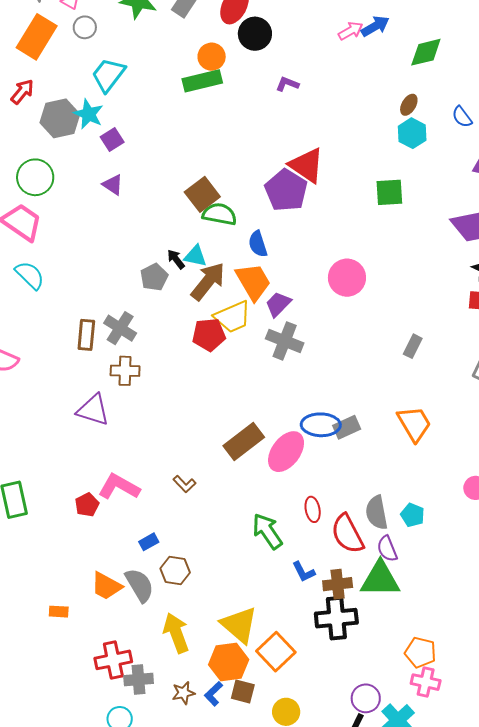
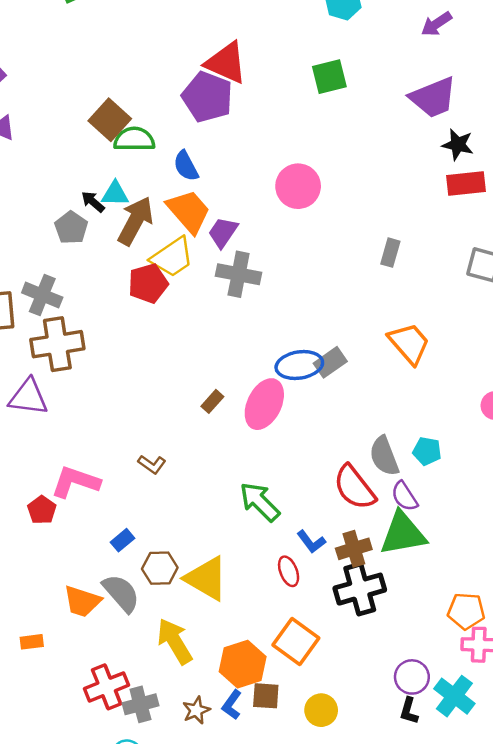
brown cross: (125, 371) -> (57, 344), size x1.5
brown rectangle: (244, 441) -> (212, 401), size x0.5
red ellipse: (313, 509) -> (289, 571), moved
yellow triangle: (239, 625) -> (206, 578), moved

